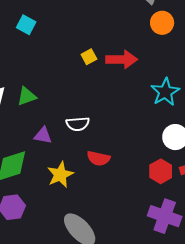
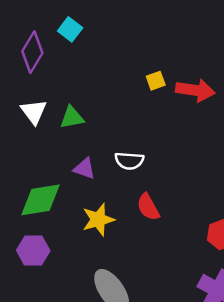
cyan square: (26, 25) -> (70, 29), moved
red semicircle: (98, 158) -> (148, 207), turned 40

